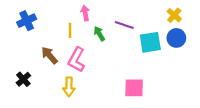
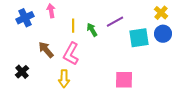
pink arrow: (85, 13) -> (51, 11), moved
purple line: (124, 25) -> (115, 22), turned -48
yellow line: (70, 30) -> (73, 26), moved

